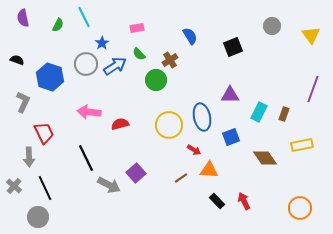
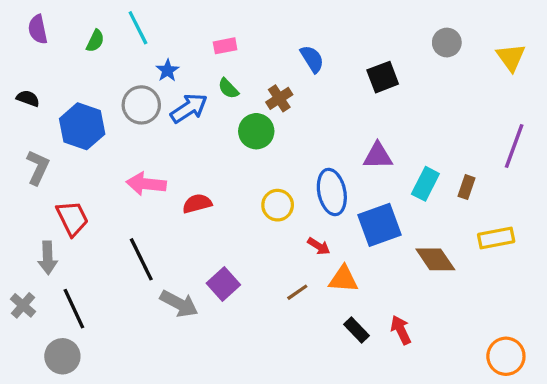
yellow circle: (169, 125) -> (278, 205), size x0.7
blue square: (231, 137) -> (379, 225), size x1.5
orange circle: (300, 208) -> (506, 356), moved

